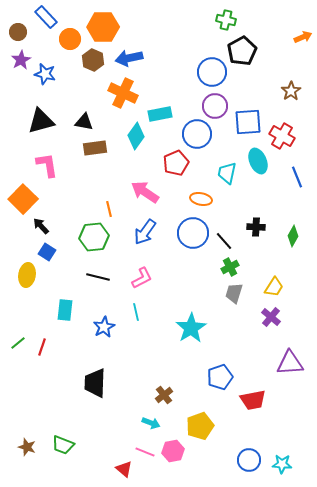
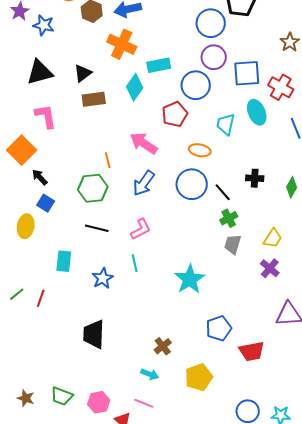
black triangle: (84, 122) -> (83, 73), turned -48
pink hexagon: (173, 451) -> (99, 402), moved

